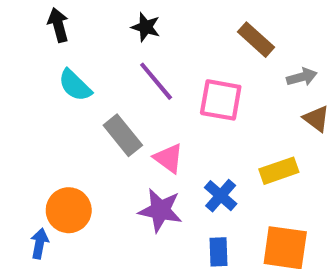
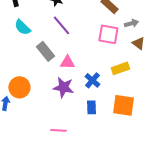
pink square: (221, 100) -> (108, 34), moved
pink triangle: (169, 158) -> (67, 62), turned -35

